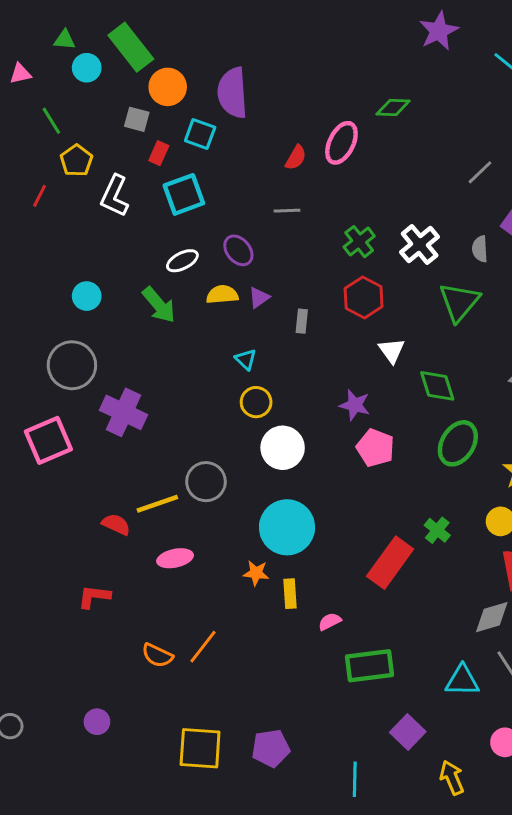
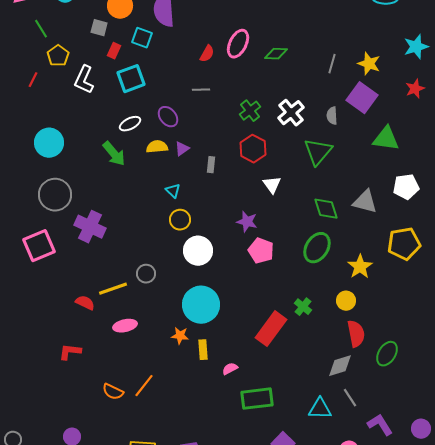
green diamond: (393, 108) -> (276, 54), moved
gray line: (480, 172) -> (332, 64), turned -30
cyan circle: (87, 296) -> (49, 143), moved, size x1.5
green diamond: (437, 386) -> (326, 209), moved
gray circle: (206, 482) -> (146, 274), size x0.7

